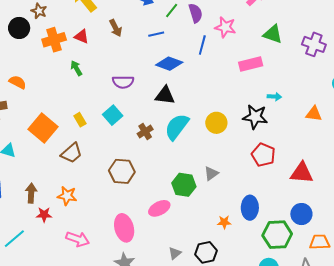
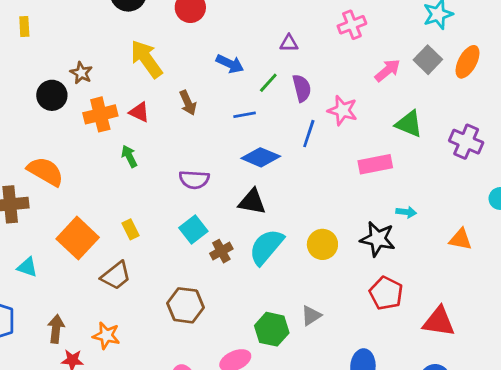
orange semicircle: (18, 82) -> (45, 171), size x1.5
cyan square: (113, 115) -> (193, 229), moved

